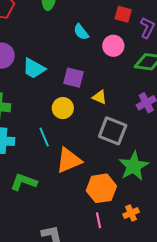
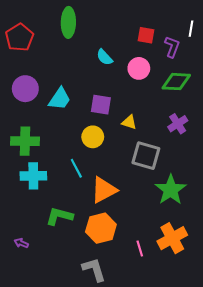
cyan trapezoid: (34, 68) -> (60, 99), turned -80
orange hexagon: (101, 188) -> (101, 228), moved
orange cross: (131, 213) -> (172, 238), size x1.8

